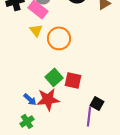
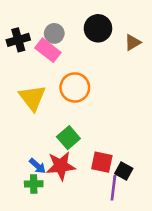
yellow triangle: (36, 30) -> (32, 98), moved, size x1.6
red square: (73, 80) -> (102, 162), moved
green cross: (27, 121) -> (34, 184), moved, turned 32

